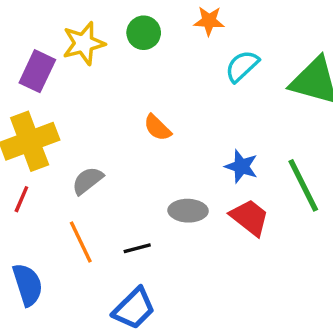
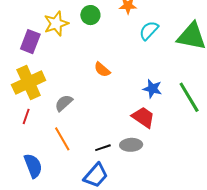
gray ellipse: (188, 211) -> (131, 145), moved
red trapezoid: (250, 217) -> (143, 117), moved
black line: (137, 248) -> (103, 148), moved

